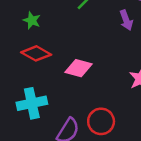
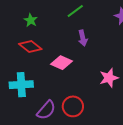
purple arrow: (126, 20) -> (83, 38), moved

